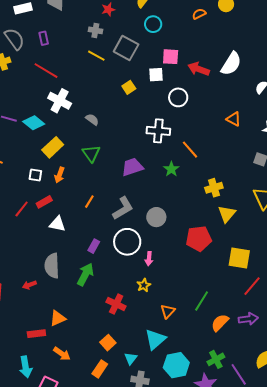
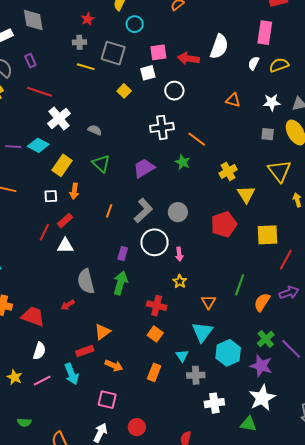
white cross: (60, 101) -> (59, 118), turned 35
white triangle: (57, 224) -> (65, 246), moved
orange square: (108, 343) -> (155, 334), moved
cyan arrow: (26, 367) -> (72, 374), moved

